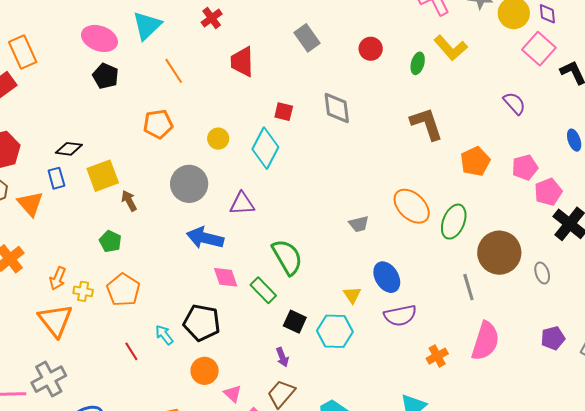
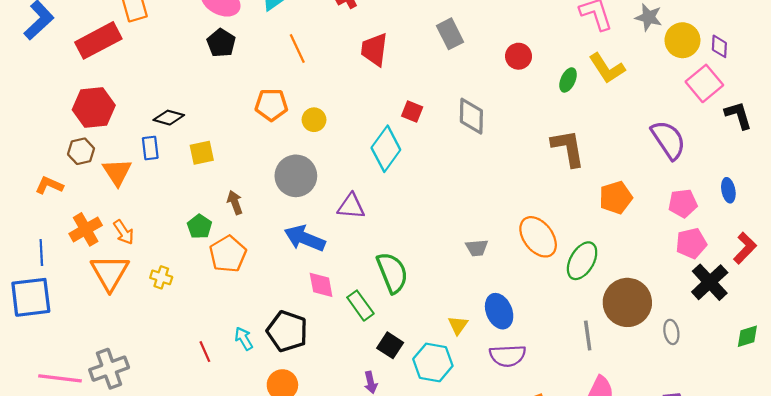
purple semicircle: (514, 103) -> (668, 140), size x1.5
yellow circle: (218, 139) -> (314, 120), moved
pink pentagon: (525, 167) -> (683, 203), moved
yellow square: (103, 176) -> (202, 153), size x0.7
brown arrow: (129, 201) -> (235, 202), moved
orange arrow: (58, 278) -> (124, 232), moved, turned -65
orange pentagon: (123, 290) -> (228, 254), moved
orange triangle: (55, 320) -> (110, 273), moved

